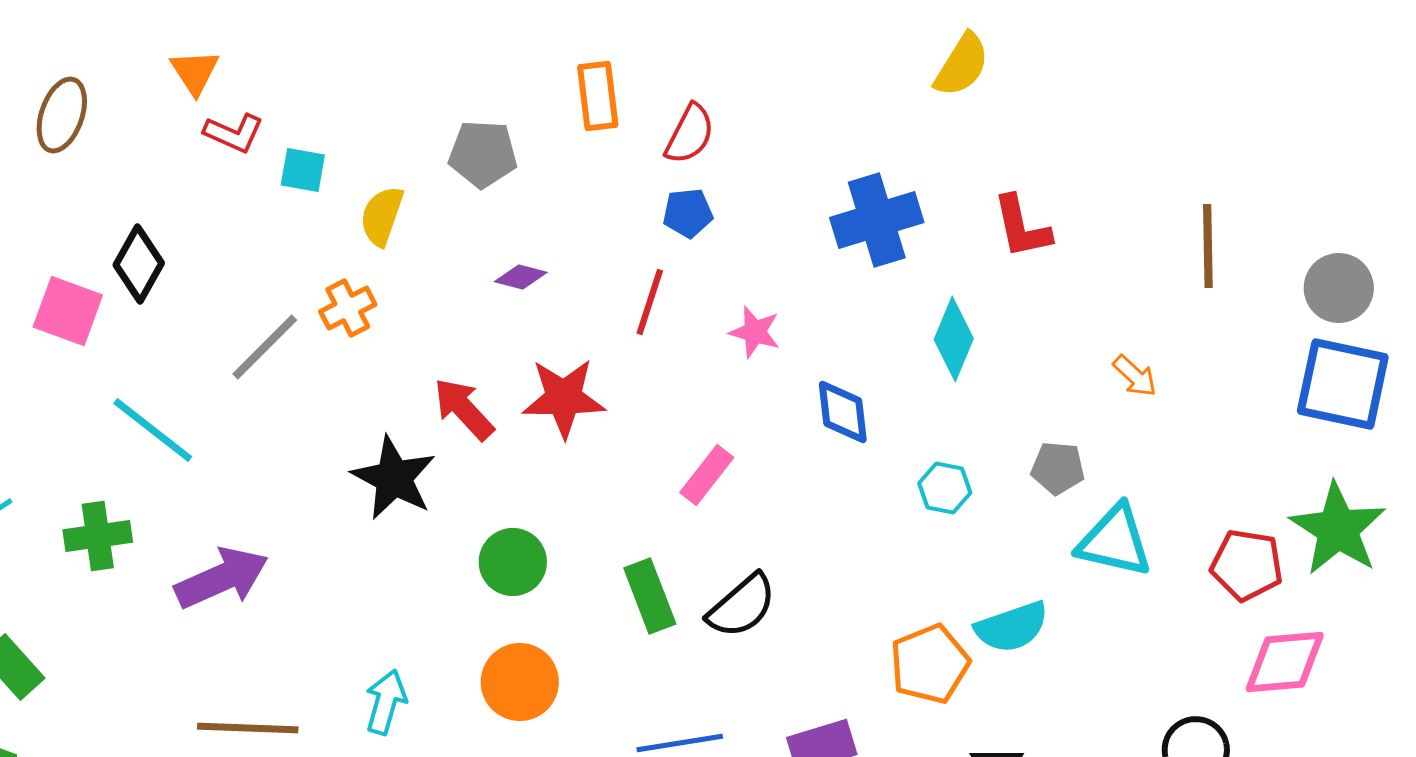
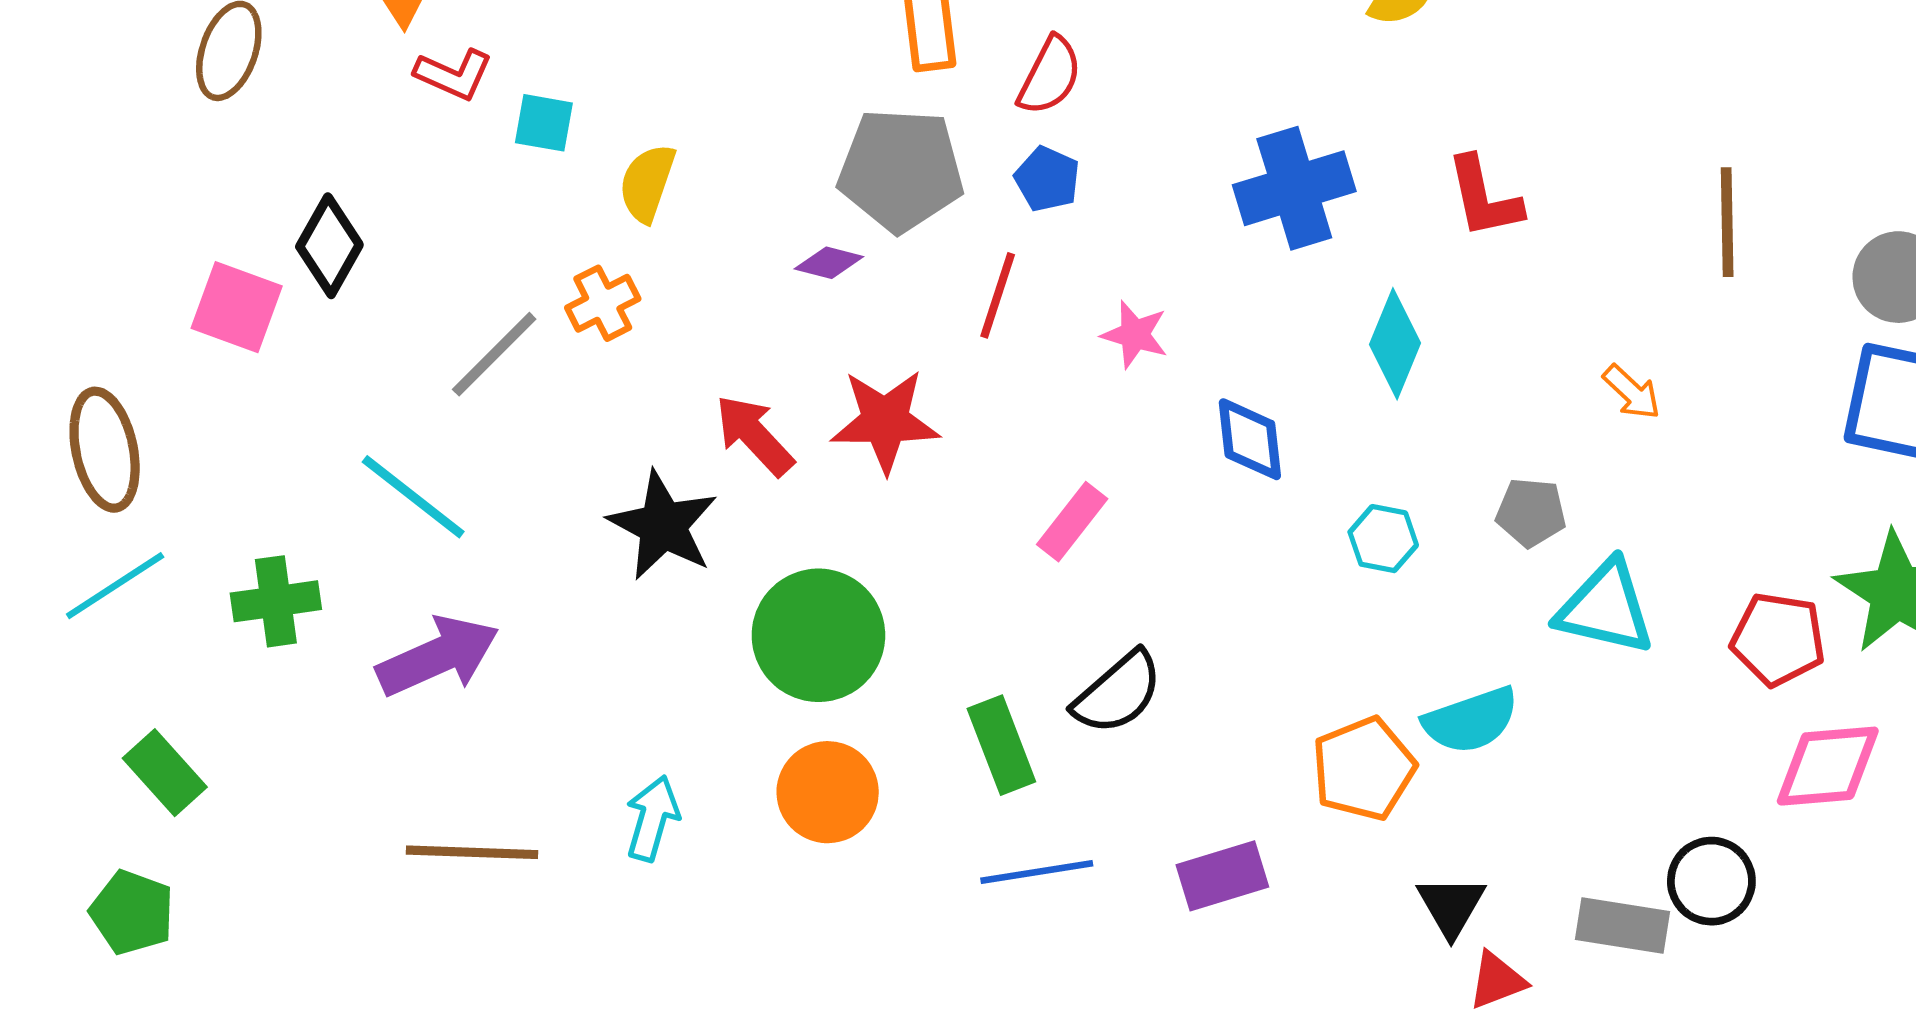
gray pentagon: (483, 154) -> (901, 170), moved, size x1.4
blue pentagon: (688, 213) -> (1047, 179), turned 30
cyan line: (153, 430) -> (413, 497), moved
green circle: (513, 562) -> (818, 635), size x1.5
green rectangle: (650, 596) -> (1001, 745), moved

